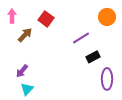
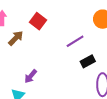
purple arrow: (22, 71) -> (31, 76), moved

